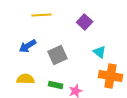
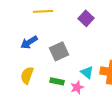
cyan triangle: (100, 52) -> (87, 72), moved
yellow semicircle: (26, 79) -> (27, 75), turned -72

